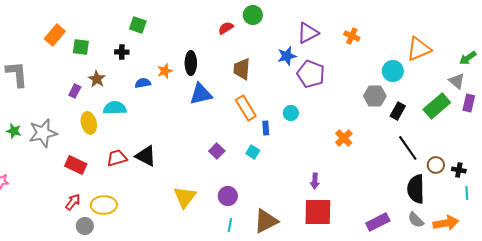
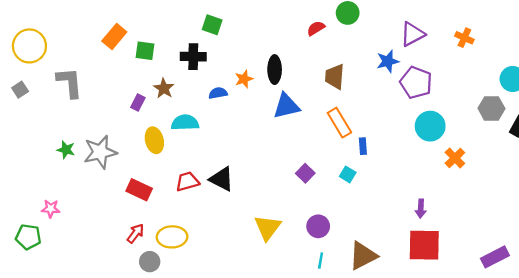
black cross: (122, 52) -> (193, 57), size x1.5
cyan circle: (291, 113) -> (430, 126), moved, size x1.6

